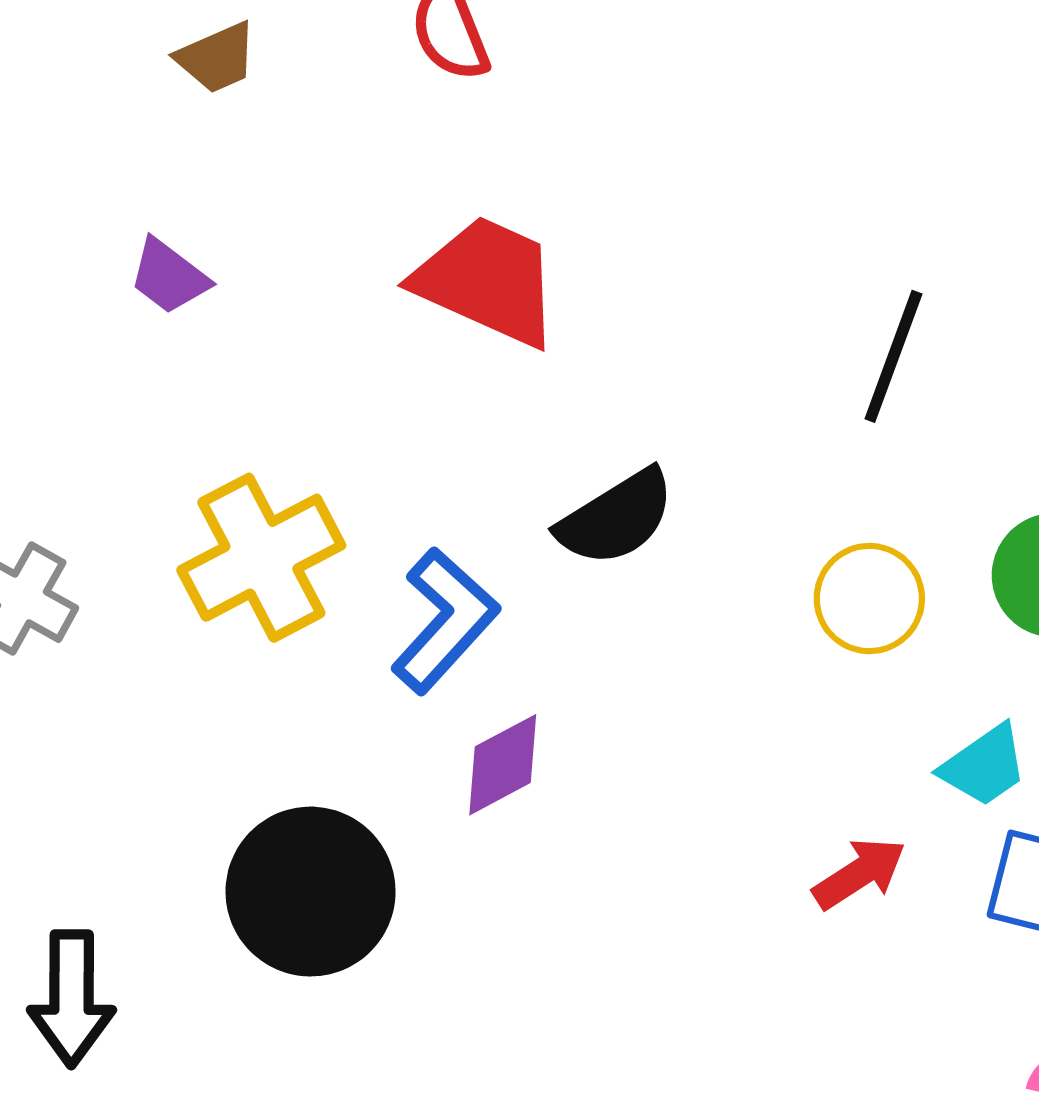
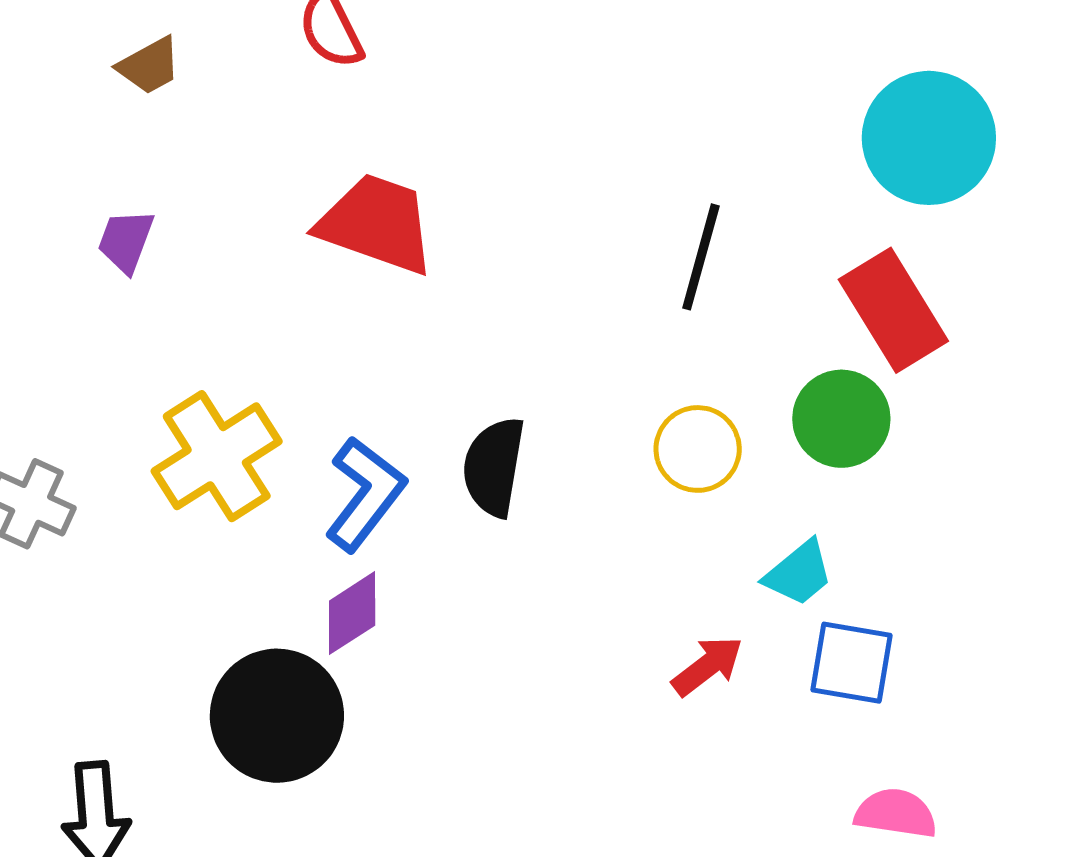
purple trapezoid: (169, 277) -> (126, 241), turned 78
black semicircle: (616, 518) -> (494, 467), moved, turned 136
purple diamond: (503, 765) -> (352, 613), moved

